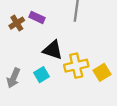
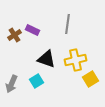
yellow cross: (76, 66) -> (76, 60), moved

